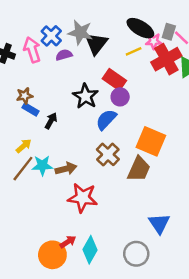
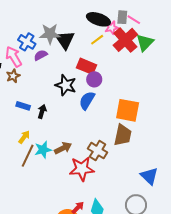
brown star: (24, 96) -> (13, 76), moved
brown cross: (108, 154) -> (98, 151), moved

